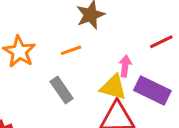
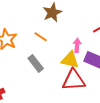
orange line: (71, 50) -> (41, 37), turned 56

